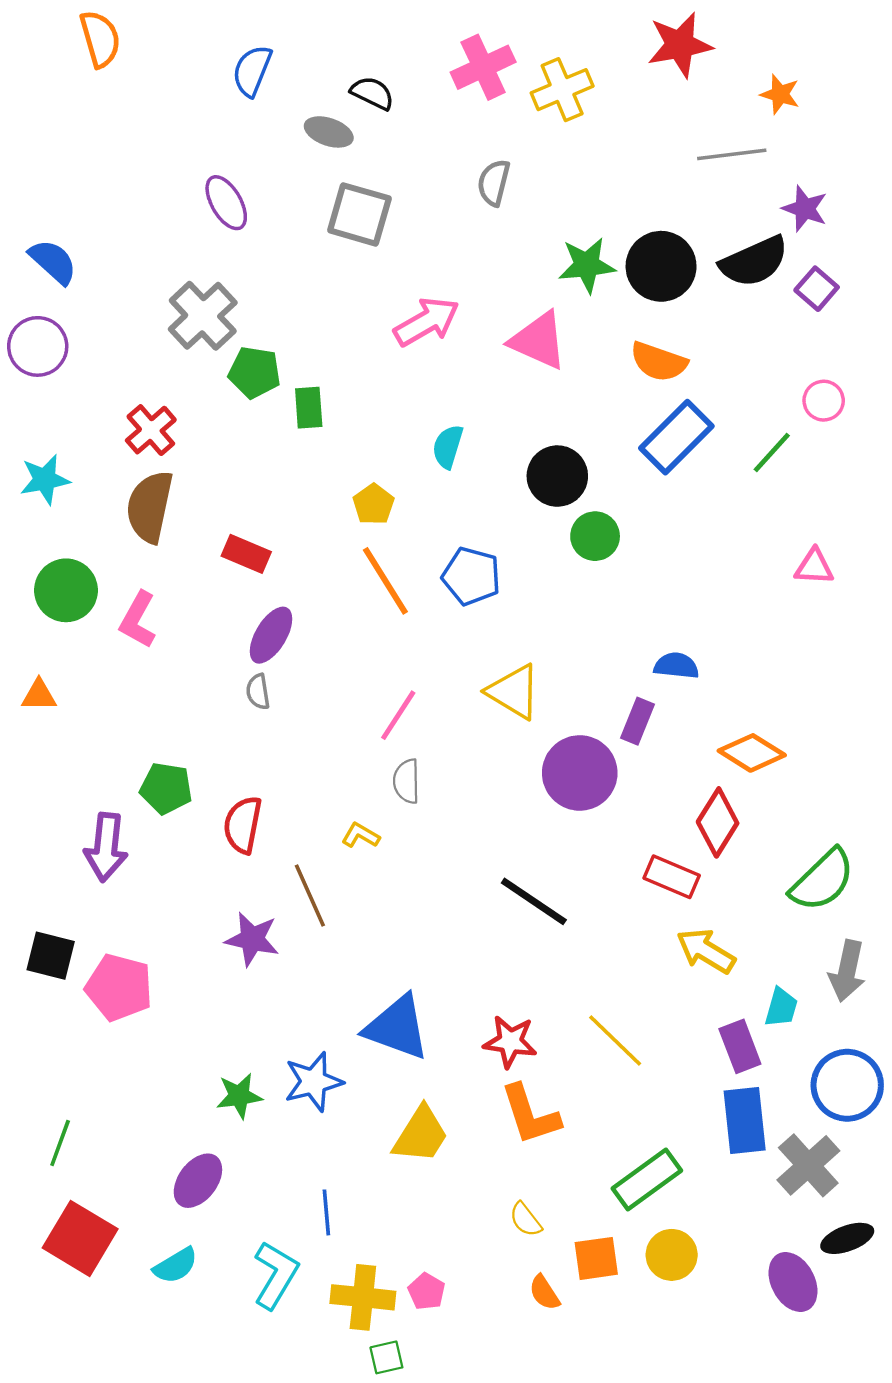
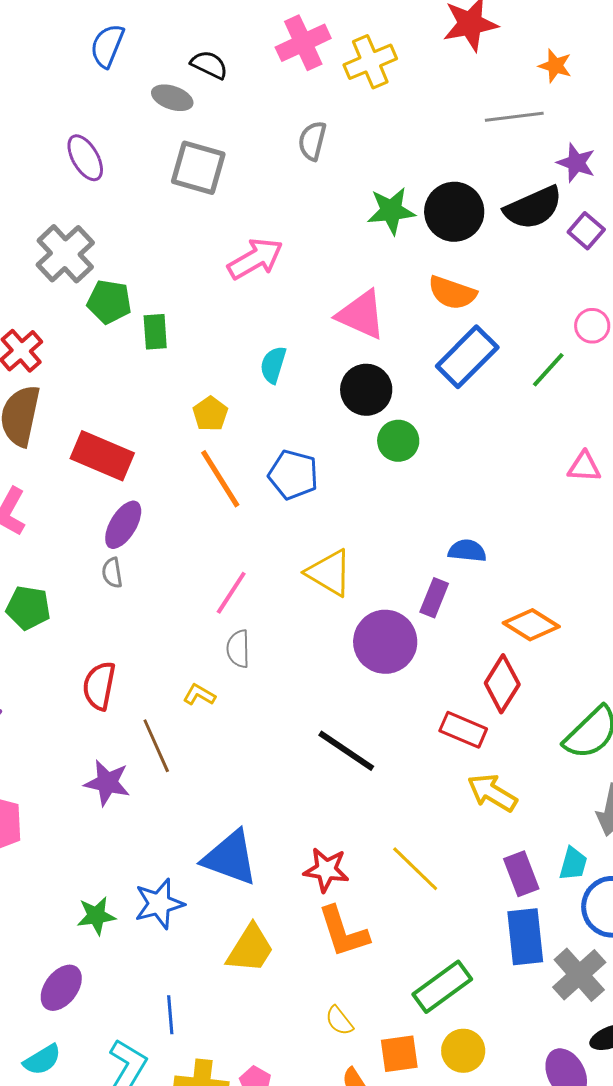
pink triangle: (538, 341) -> (361, 315), moved
red rectangle: (246, 554) -> (102, 456), size x1.5
green pentagon: (166, 788) -> (28, 608), moved
cyan trapezoid: (781, 1007) -> (573, 864), moved

